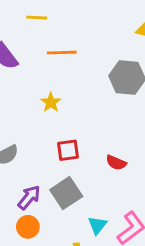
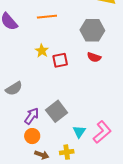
red square: (68, 150) -> (60, 60), moved
red semicircle: (116, 163) -> (94, 57), moved

